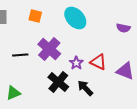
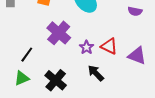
black line: (20, 55) -> (27, 55), moved, turned -49
black cross: (58, 82) -> (56, 80), moved

